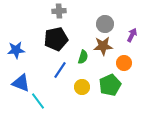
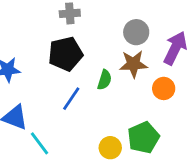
purple arrow: (132, 35) -> (175, 48), size x1.6
green pentagon: (110, 85) -> (143, 138), moved
yellow circle: (82, 87) -> (110, 148), moved

